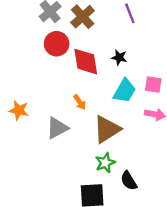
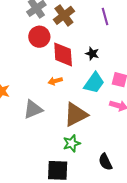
orange arrow: (80, 102) -> (55, 81), moved, turned 104
black semicircle: (129, 181) -> (105, 162), moved

